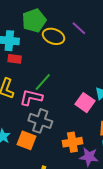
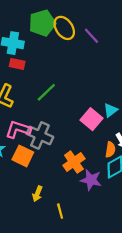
yellow ellipse: (54, 36) -> (64, 28), moved, turned 30
pink L-shape: (31, 98) -> (18, 129), moved
orange cross: (72, 142) -> (74, 162), turned -30

